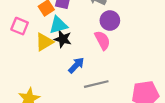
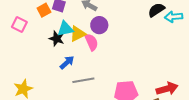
cyan triangle: (58, 25) -> (65, 29), moved
yellow triangle: (44, 42) -> (78, 34), moved

